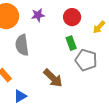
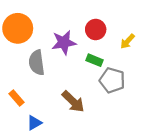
purple star: (38, 15) -> (64, 43), moved, size x1.5
green rectangle: (71, 43) -> (94, 60), turned -48

